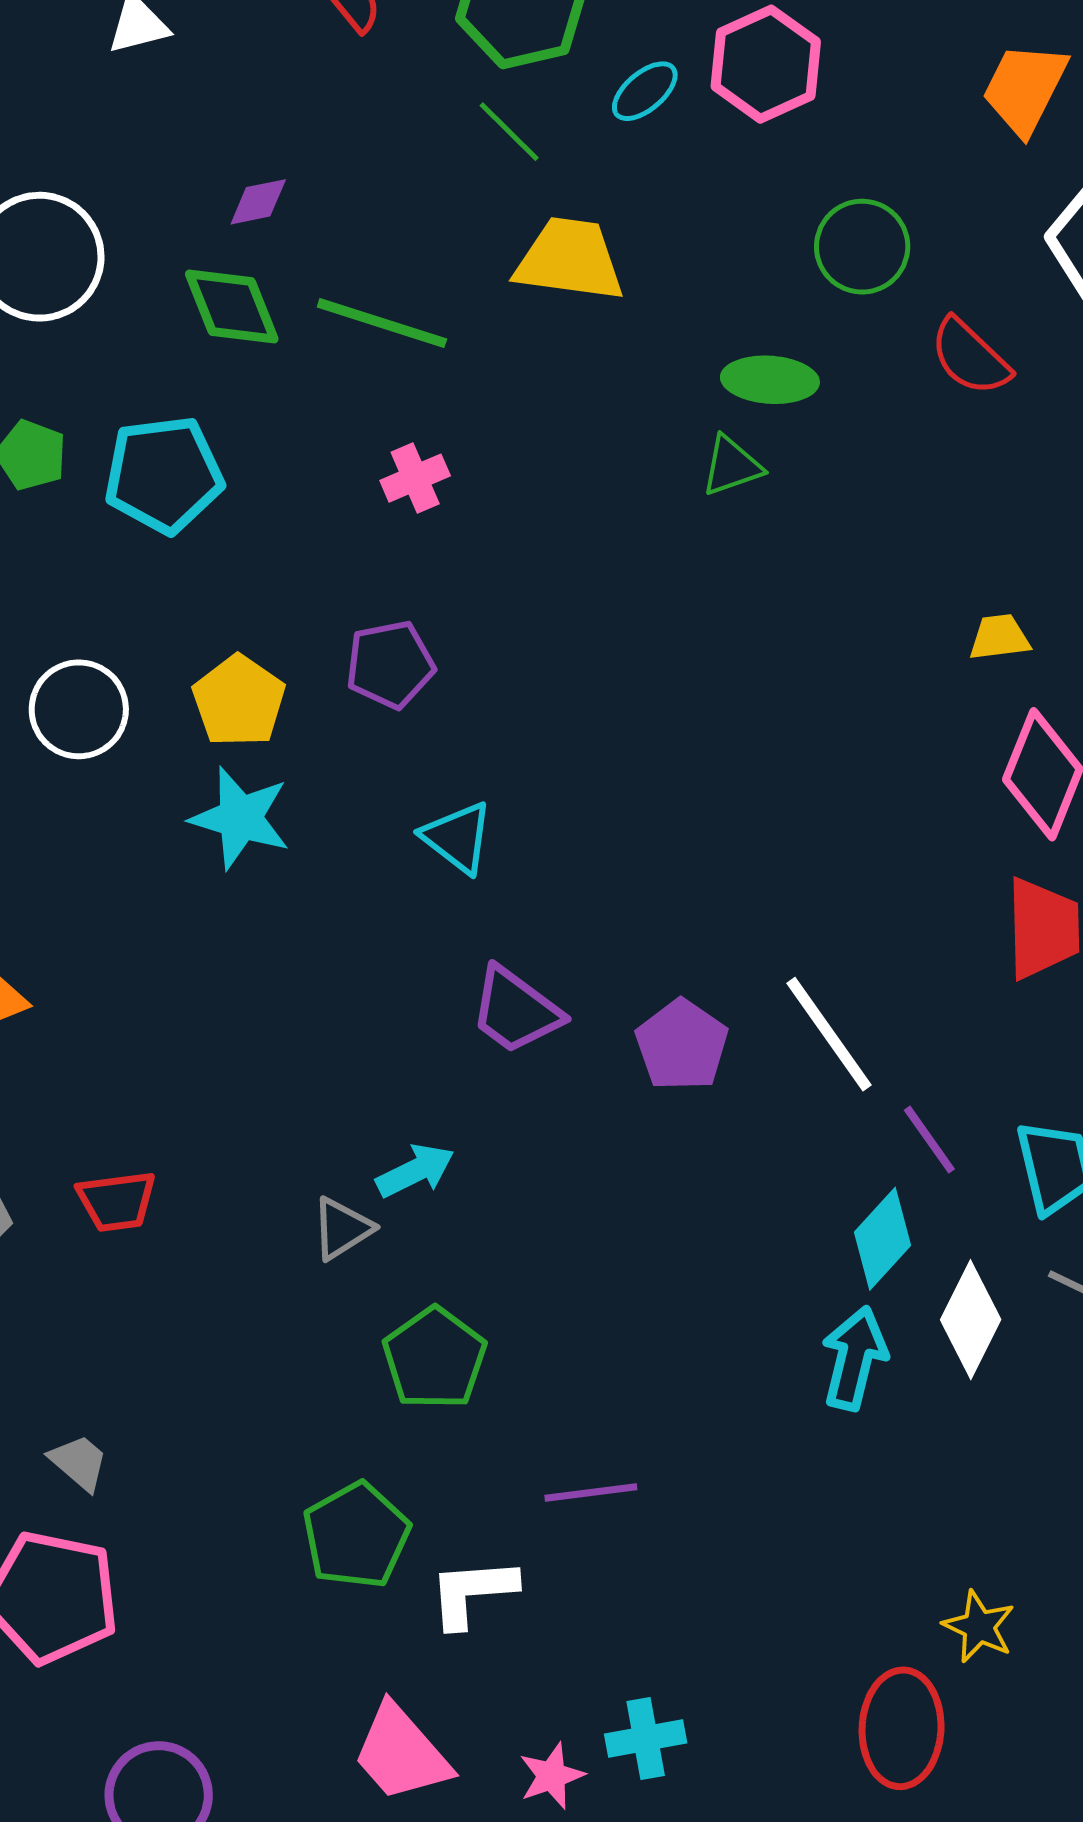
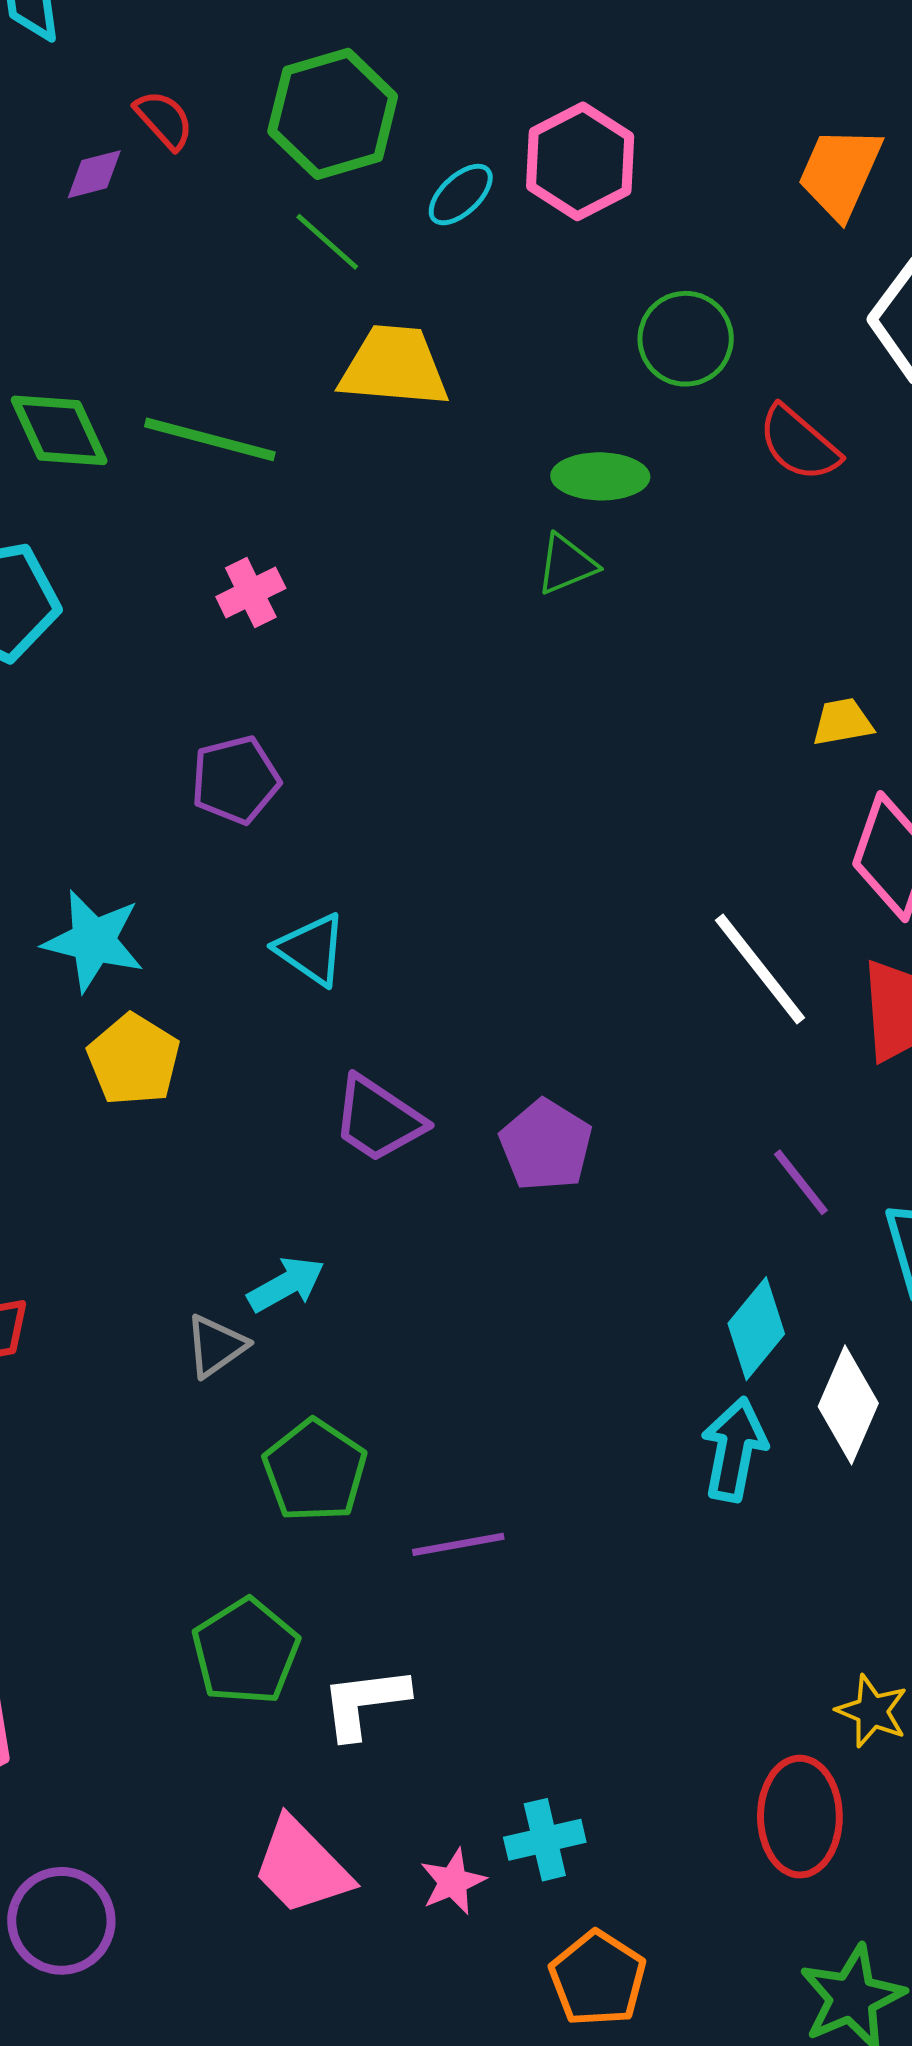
purple diamond: (258, 202) -> (94, 174), moved
yellow pentagon: (239, 701) -> (134, 1060), moved
white line: (829, 1034) -> (760, 969), moved
purple line: (929, 1140) -> (801, 1182), moved
purple line: (591, 1492) -> (458, 1544), moved

